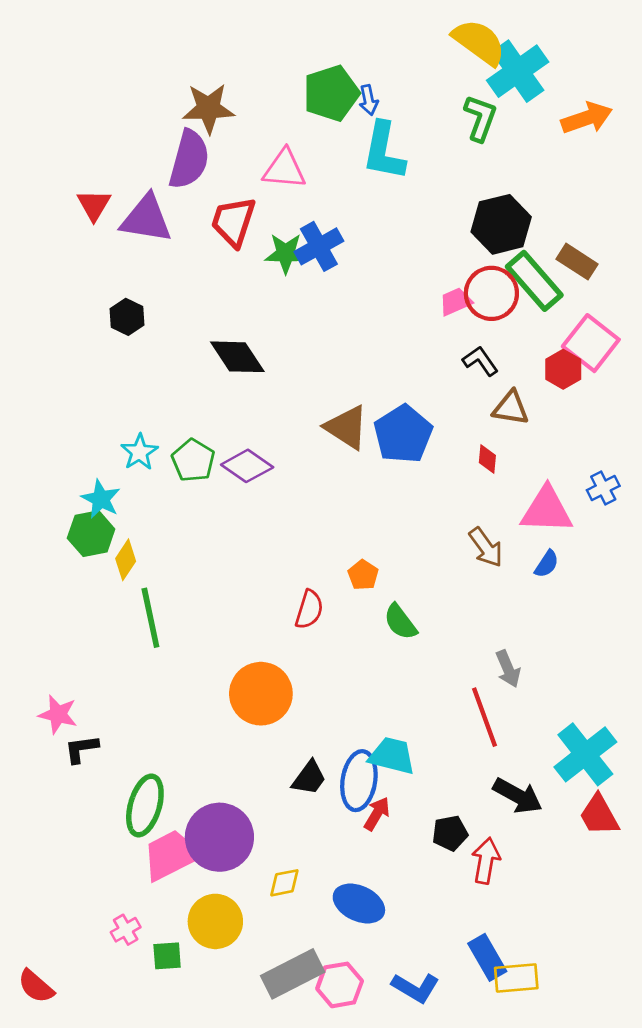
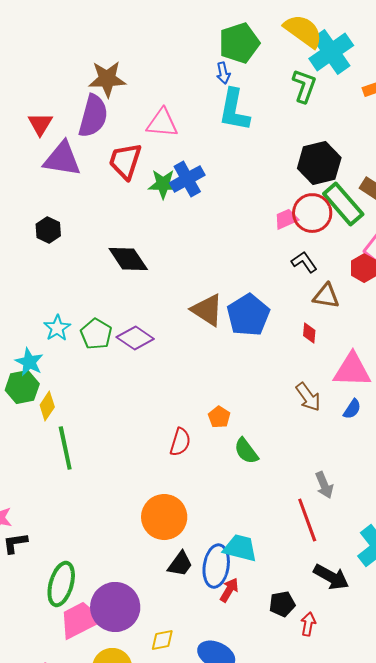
green pentagon: (331, 93) -> (239, 43), moved
red triangle: (94, 205) -> (40, 124), moved
orange circle: (261, 694) -> (164, 517), moved
red arrow: (486, 861) -> (308, 624), size x0.7

